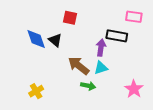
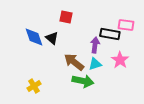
pink rectangle: (134, 17) -> (126, 25), moved
green arrow: (88, 86) -> (83, 81), size x1.5
pink star: (134, 89) -> (120, 60), moved

